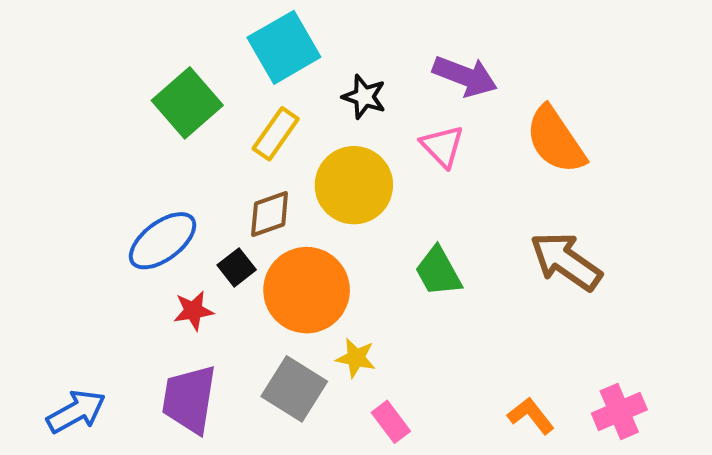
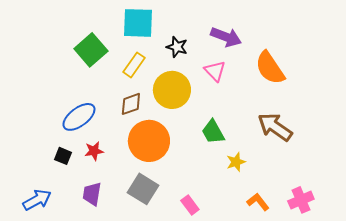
cyan square: (284, 47) -> (138, 23), turned 32
black square: (237, 267) -> (63, 156), moved, turned -30
yellow star: (356, 358) -> (236, 162), moved, turned -30
purple trapezoid: (189, 399) -> (92, 194), size x0.7

